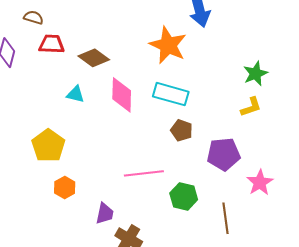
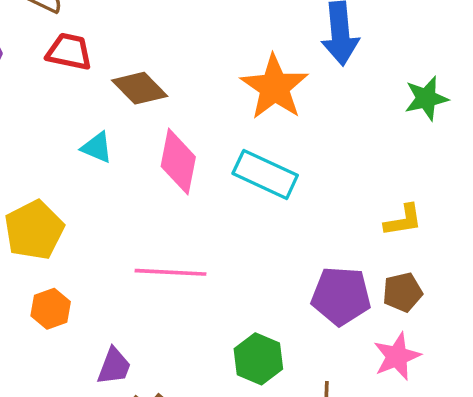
green star: (255, 74) -> (426, 98), moved
brown pentagon: (182, 130) -> (402, 292), moved, turned 30
pink line: (144, 173) -> (171, 272), moved

